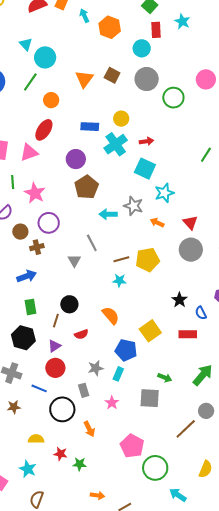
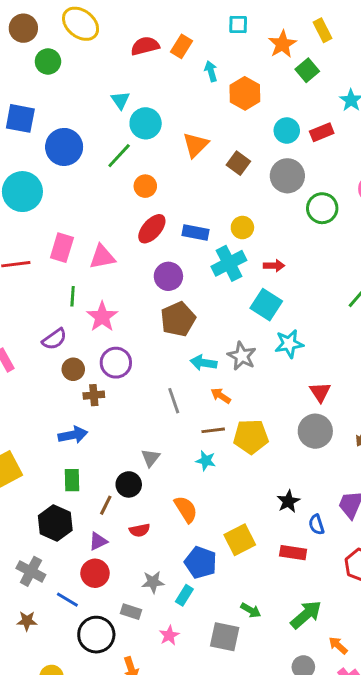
red rectangle: (156, 30) -> (322, 132), moved, turned 63
orange triangle: (84, 79) -> (196, 145), moved
red ellipse: (44, 130) -> (152, 229), moved
orange arrow: (157, 223) -> (221, 396), moved
gray triangle: (74, 261) -> (150, 458), moved
gray rectangle: (84, 390) -> (131, 612), turned -64

